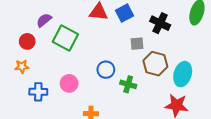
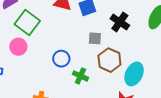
pink circle: (69, 83) -> (18, 47), moved

